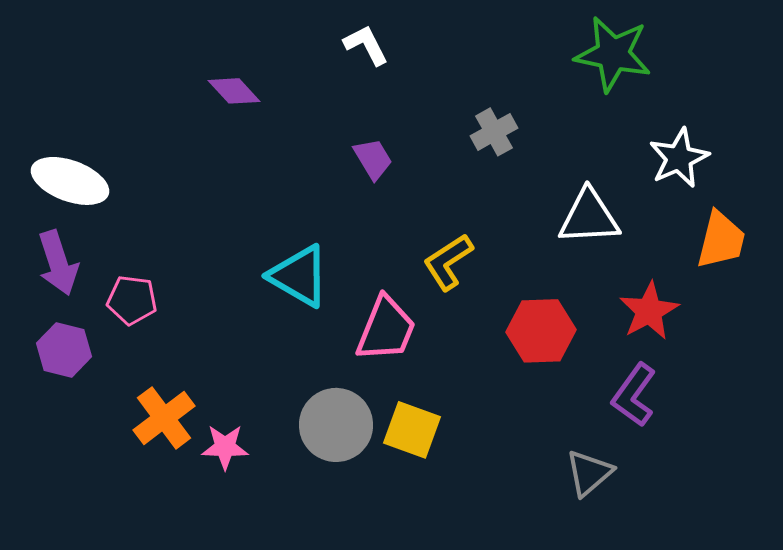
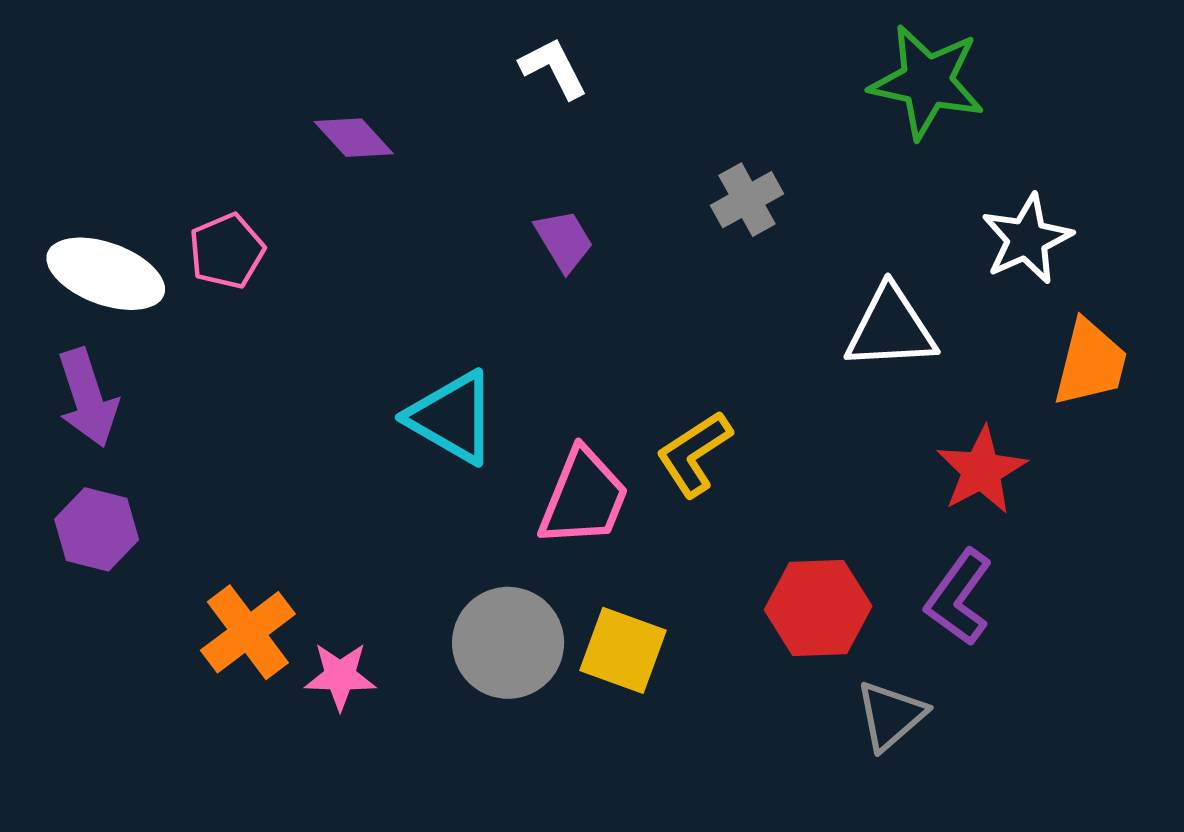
yellow L-shape: (448, 262) -> (694, 454), moved
pink pentagon: (132, 300) -> (227, 251), moved, turned -30
red hexagon: (541, 331) -> (818, 608), moved

